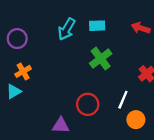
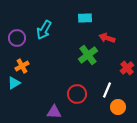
cyan rectangle: (97, 26) -> (85, 18), moved
red arrow: (141, 28) -> (107, 38), moved
cyan arrow: (67, 29) -> (44, 30), moved

